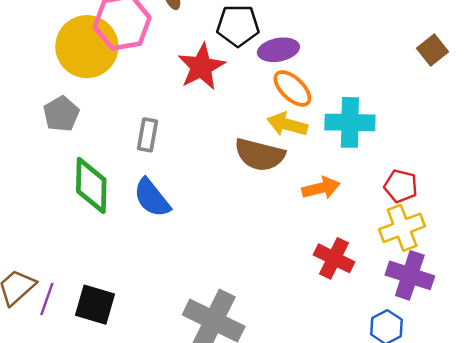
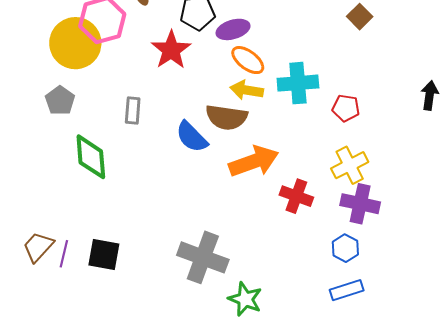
red pentagon: (401, 186) -> (346, 108), moved
orange arrow: (321, 188) -> (254, 161), moved, size x1.6
blue semicircle: (152, 198) -> (192, 137), moved

